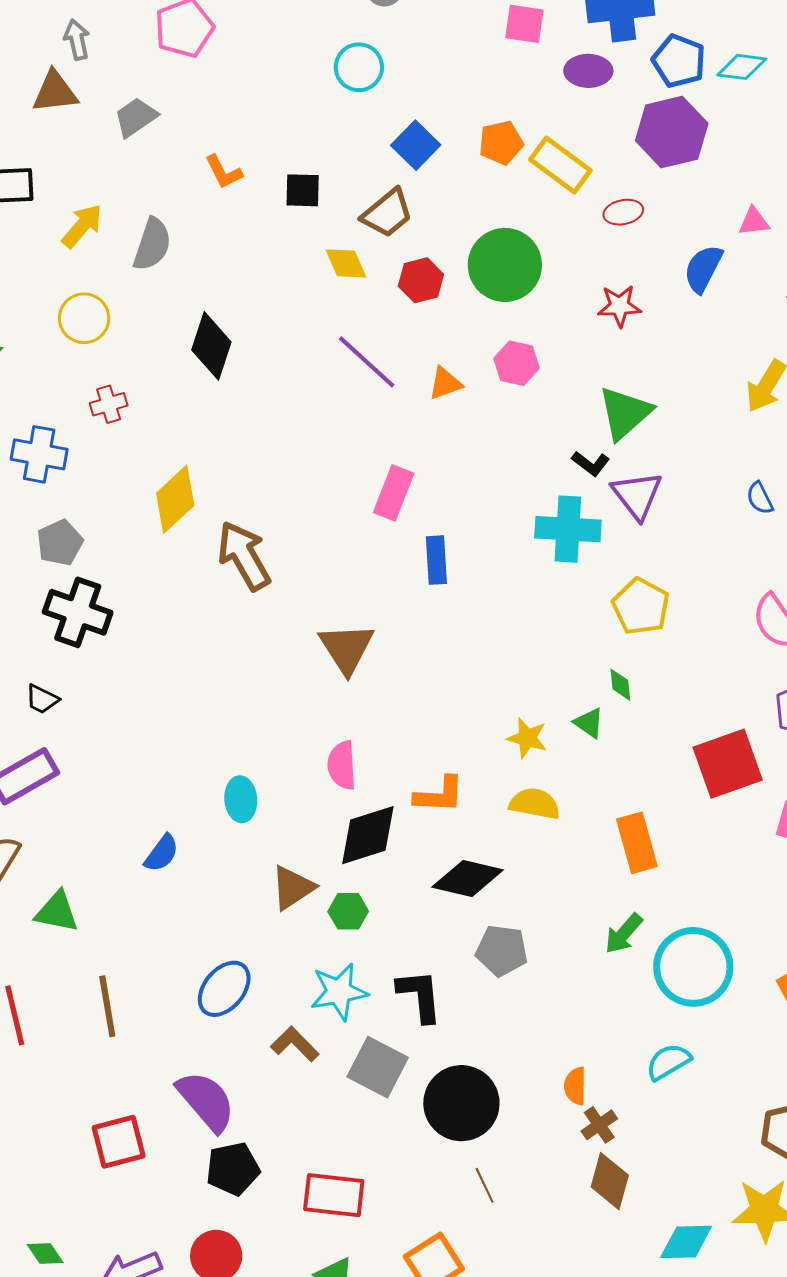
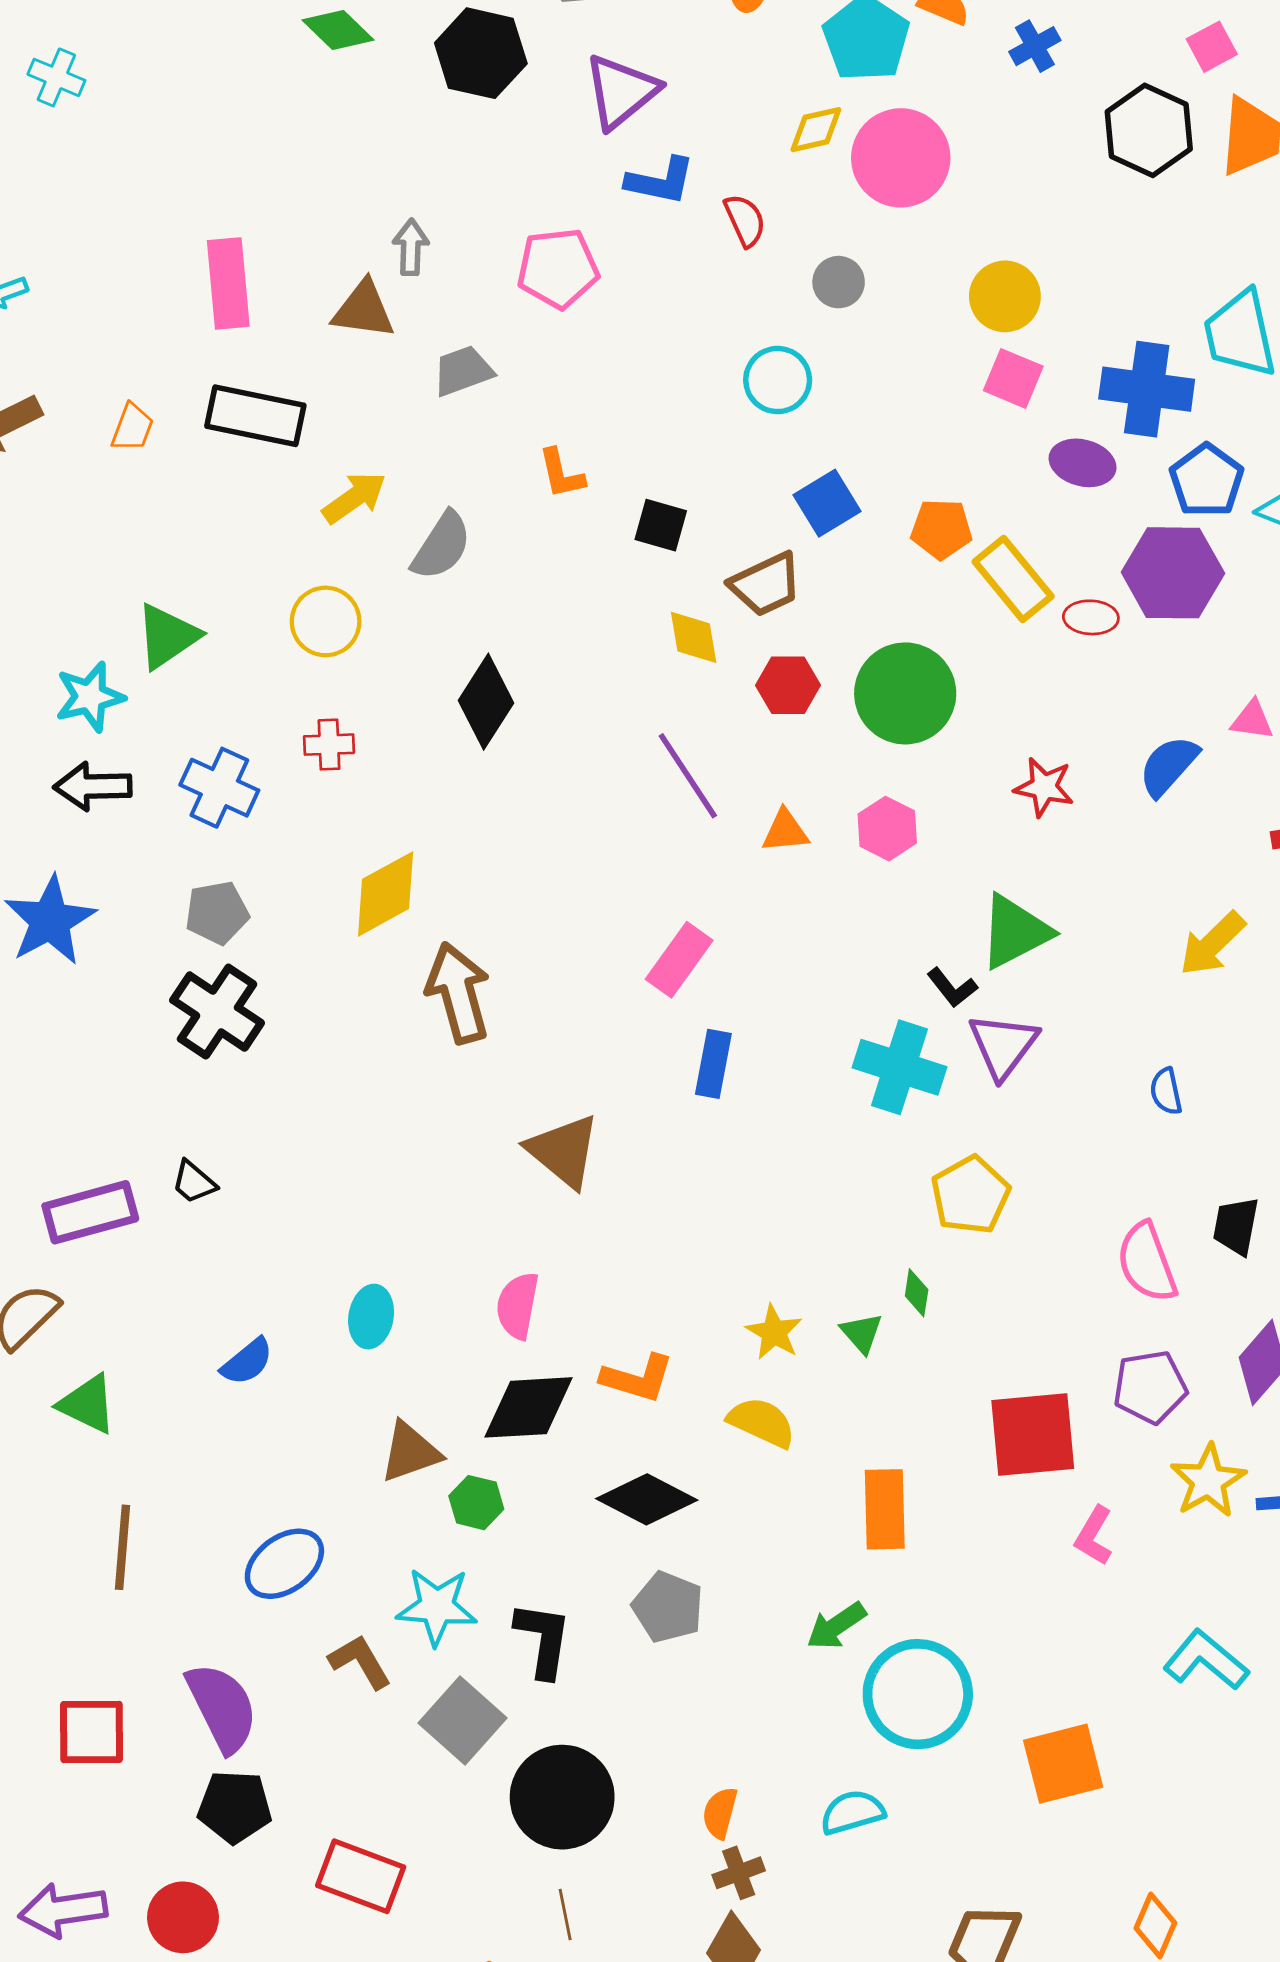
red ellipse: (623, 212) -> (1091, 617), moved
brown triangle: (347, 648) -> (564, 1151), turned -32
black trapezoid: (42, 699) -> (194, 1182), moved

